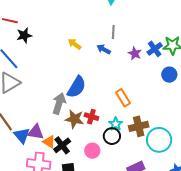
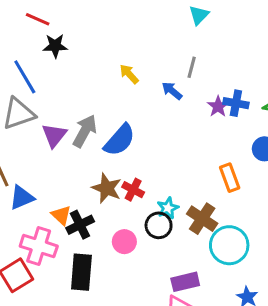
blue cross: (155, 49) -> (236, 103), moved, turned 35
orange rectangle: (123, 98) -> (230, 178), moved
gray arrow: (59, 103) -> (85, 131), moved
brown cross: (139, 126) -> (202, 219), turned 36
purple triangle: (36, 132) -> (54, 135), moved, turned 48
blue triangle: (22, 135) -> (22, 198), turned 36

